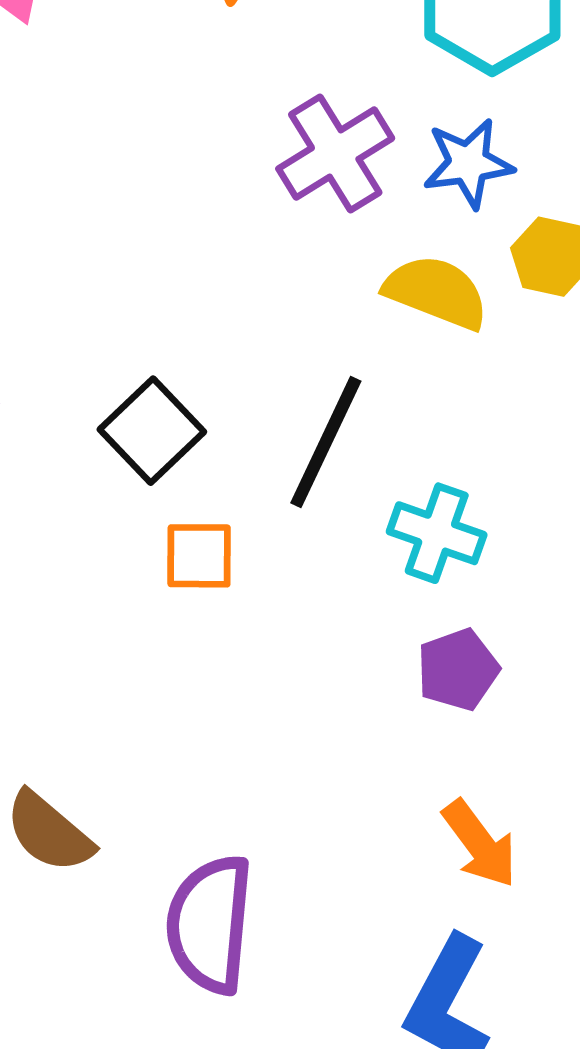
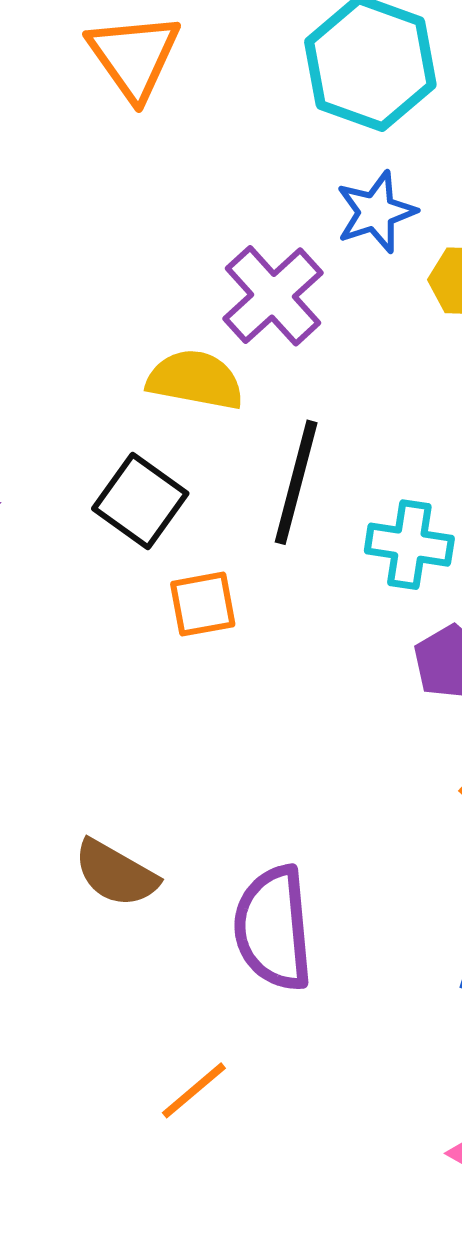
purple cross: (335, 153) -> (273, 296), moved
yellow semicircle: (436, 292) -> (195, 380), moved

